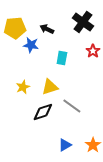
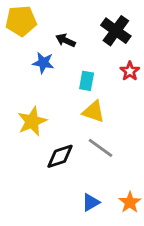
yellow pentagon: (15, 28) -> (21, 21), moved
yellow star: (23, 87) -> (32, 121), size x1.5
yellow triangle: (50, 87) -> (94, 112), moved, turned 36

